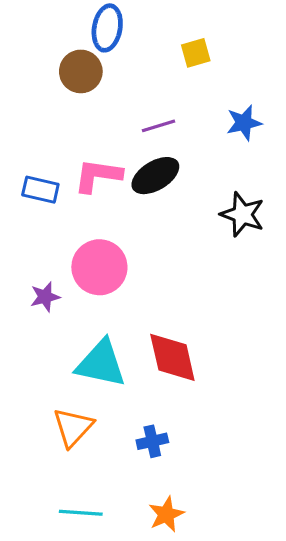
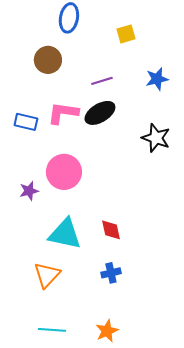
brown circle: (81, 71) -> (48, 60), moved
red diamond: (172, 357) -> (111, 230), size x0.6
blue cross: (152, 441) -> (111, 273), moved

